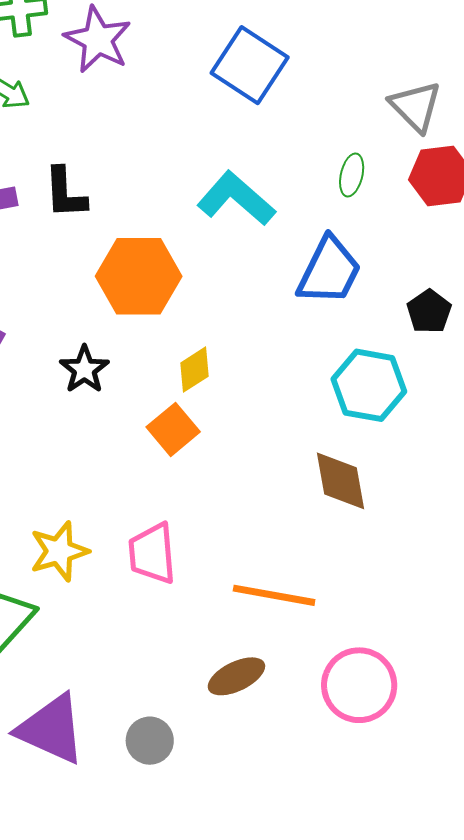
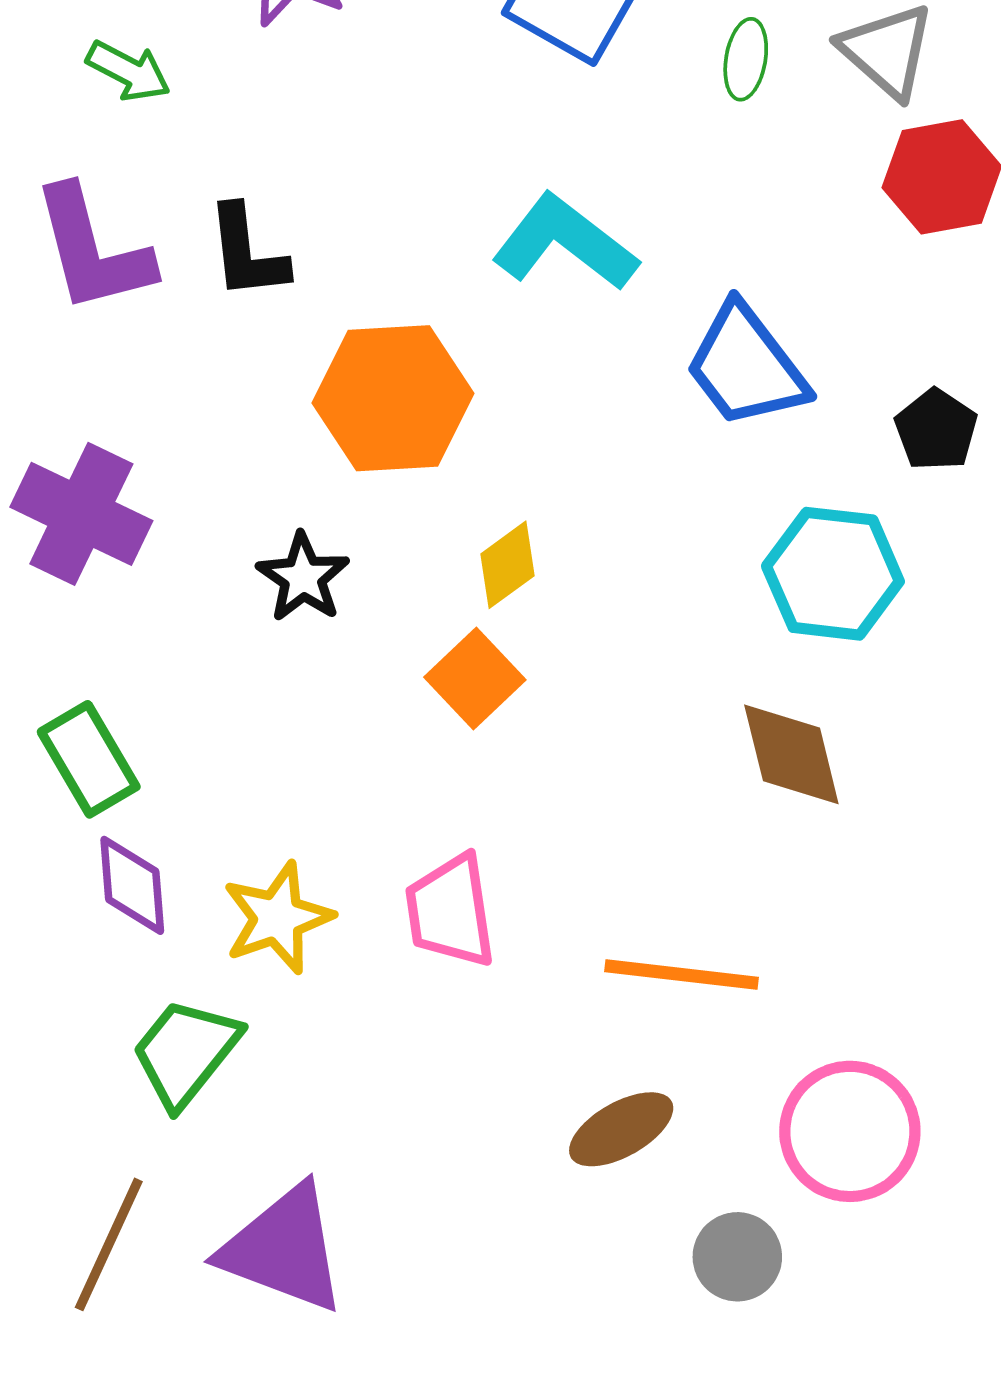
green ellipse: (352, 175) -> (746, 59), moved
blue trapezoid: (329, 271) -> (746, 366), turned 120
gray circle: (150, 741) -> (737, 1257), moved

